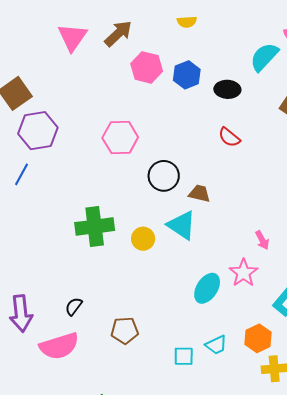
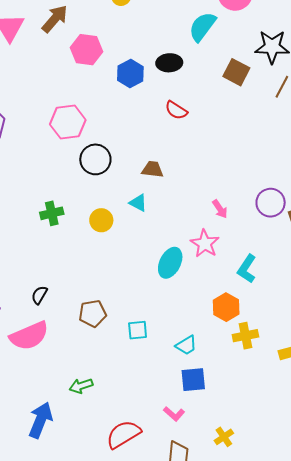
blue hexagon: (187, 75) -> (130, 74), moved
black circle: (164, 176) -> (95, 159), moved
cyan triangle: (182, 225) -> (138, 203), size x0.6
green cross: (95, 227) -> (52, 213), size x0.6
cyan trapezoid: (216, 345) -> (186, 345), moved
cyan square: (184, 356) -> (138, 330), moved

